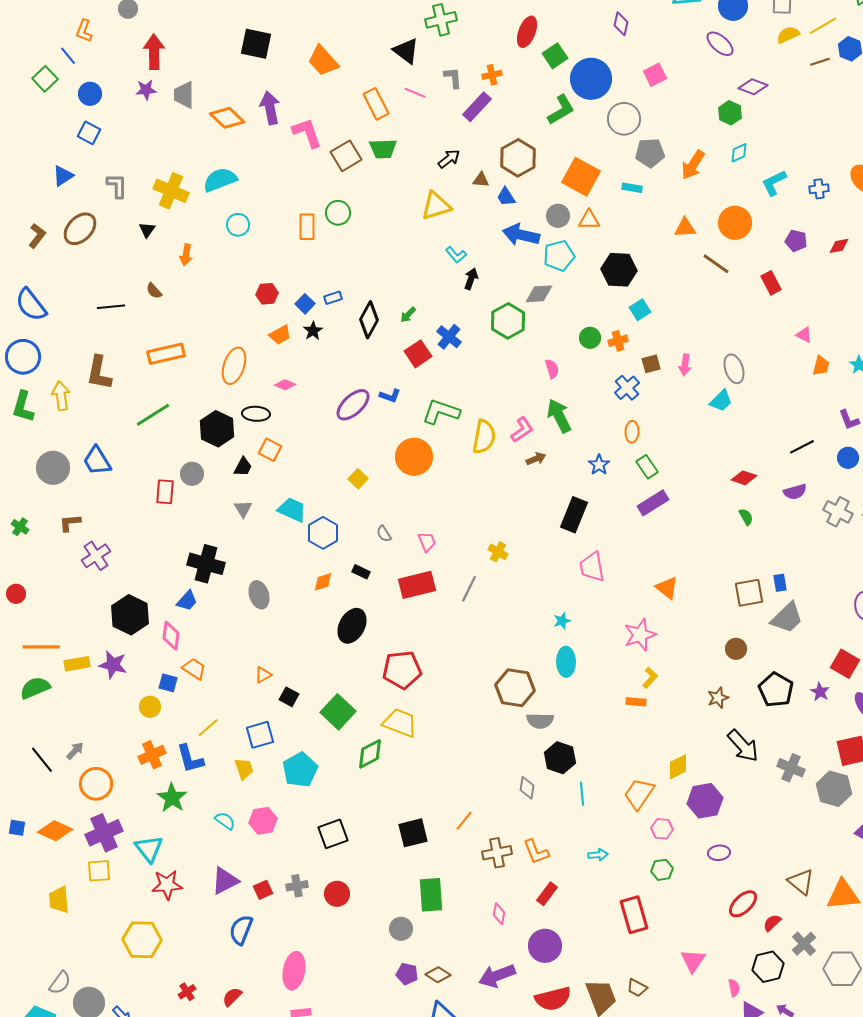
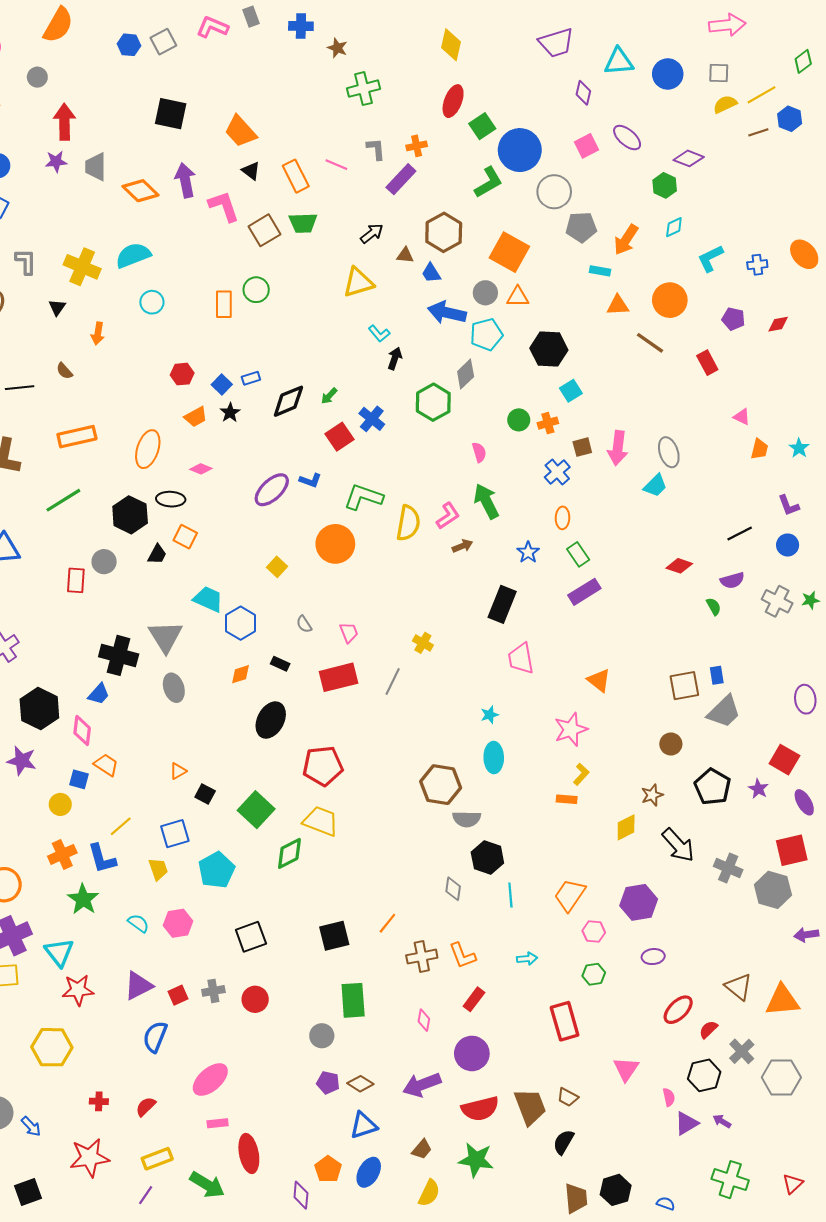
purple diamond: (621, 24) -> (583, 93), moved
purple ellipse: (720, 44) -> (627, 138), moved
black triangle: (406, 51) -> (251, 171), moved, size x0.7
cyan rectangle: (632, 188) -> (600, 271), moved
gray diamond: (539, 294) -> (466, 374), turned -40
black diamond: (369, 320) -> (288, 401), turned 39
pink arrow: (685, 365) -> (618, 448), size x1.5
gray triangle: (243, 509) -> (165, 637), moved, size x1.8
green semicircle: (746, 517) -> (714, 606), moved
yellow diamond: (678, 767) -> (626, 827), moved
pink ellipse: (294, 971) -> (210, 1080), turned 39
red cross: (187, 992) -> (99, 1101), turned 36

